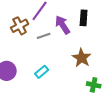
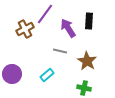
gray line: (44, 36) -> (60, 51), moved, turned 32
green cross: (94, 85) -> (84, 88), moved

